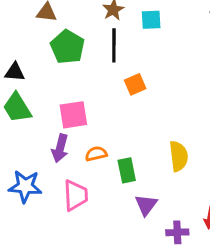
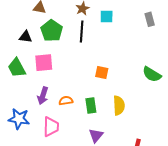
black triangle: (15, 72) -> (26, 37), moved
orange square: (135, 84) -> (102, 72), moved, turned 32
pink square: (73, 115) -> (44, 63), moved
green rectangle: (127, 170) -> (91, 106), moved

